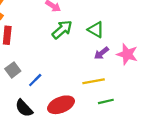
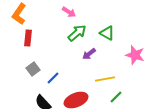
purple arrow: (101, 53) -> (89, 54), moved
green line: (106, 101) -> (116, 97), turned -32

